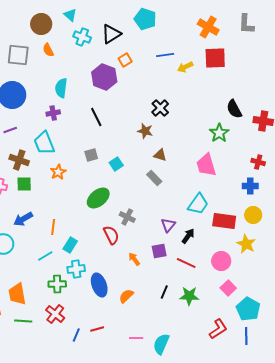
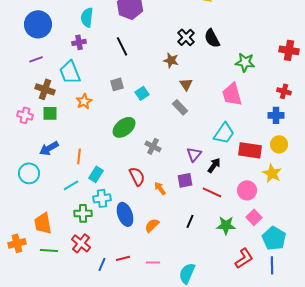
black semicircle: (234, 109) -> (212, 38), moved
green star: (219, 133) -> (245, 62), turned -30
brown triangle: (160, 155) -> (186, 84), turned 40
red semicircle: (111, 235) -> (137, 176), moved
green star: (189, 296) -> (226, 225), moved
pink line: (136, 338) -> (153, 262), moved

